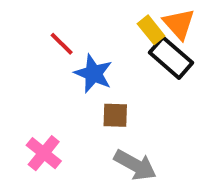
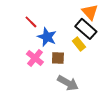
yellow rectangle: (151, 30) -> (79, 44), moved
pink cross: (44, 153) -> (35, 58), moved

